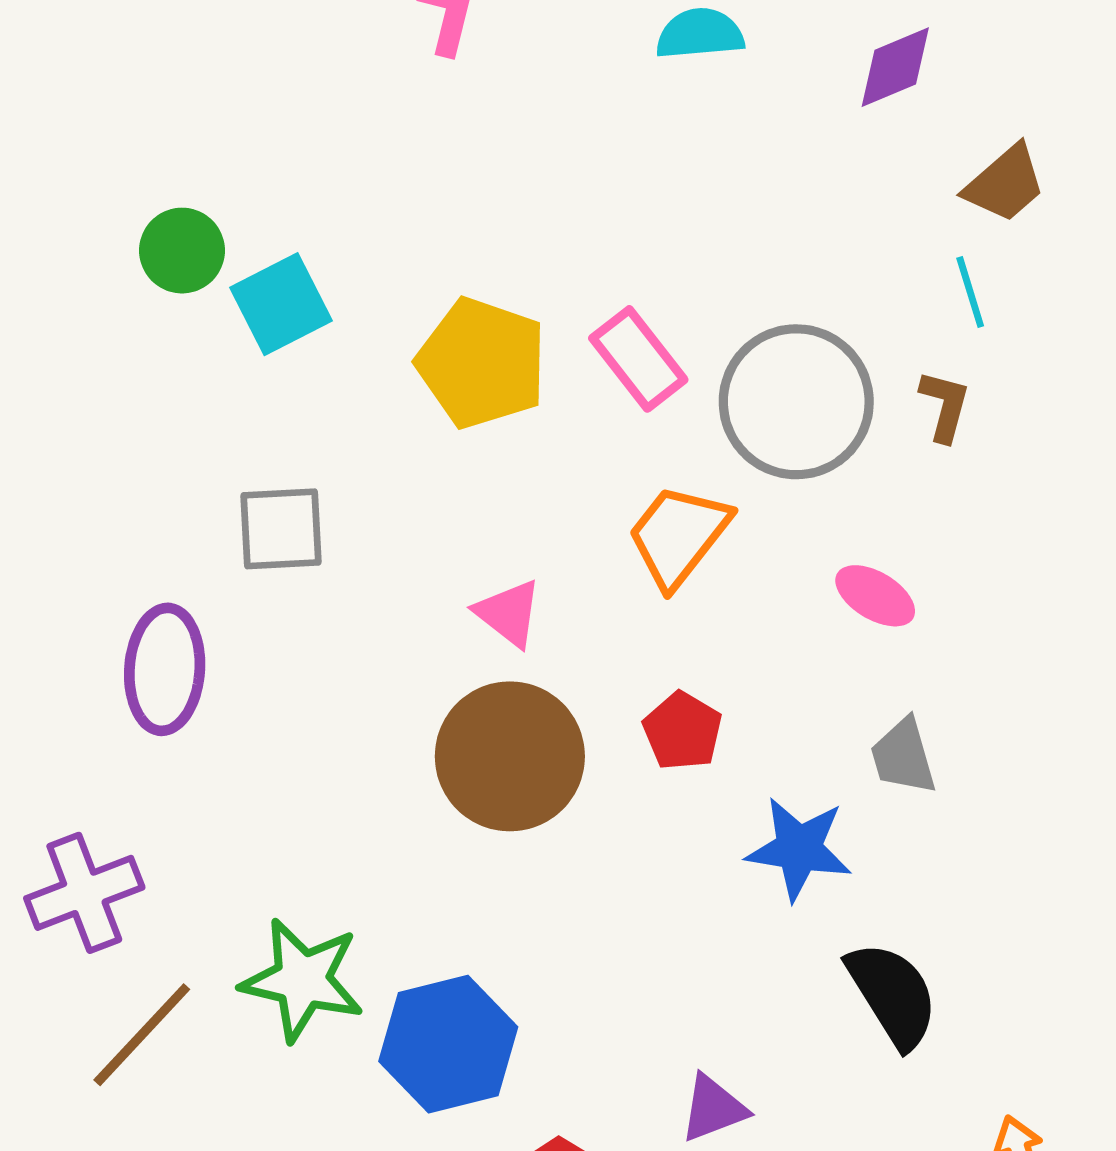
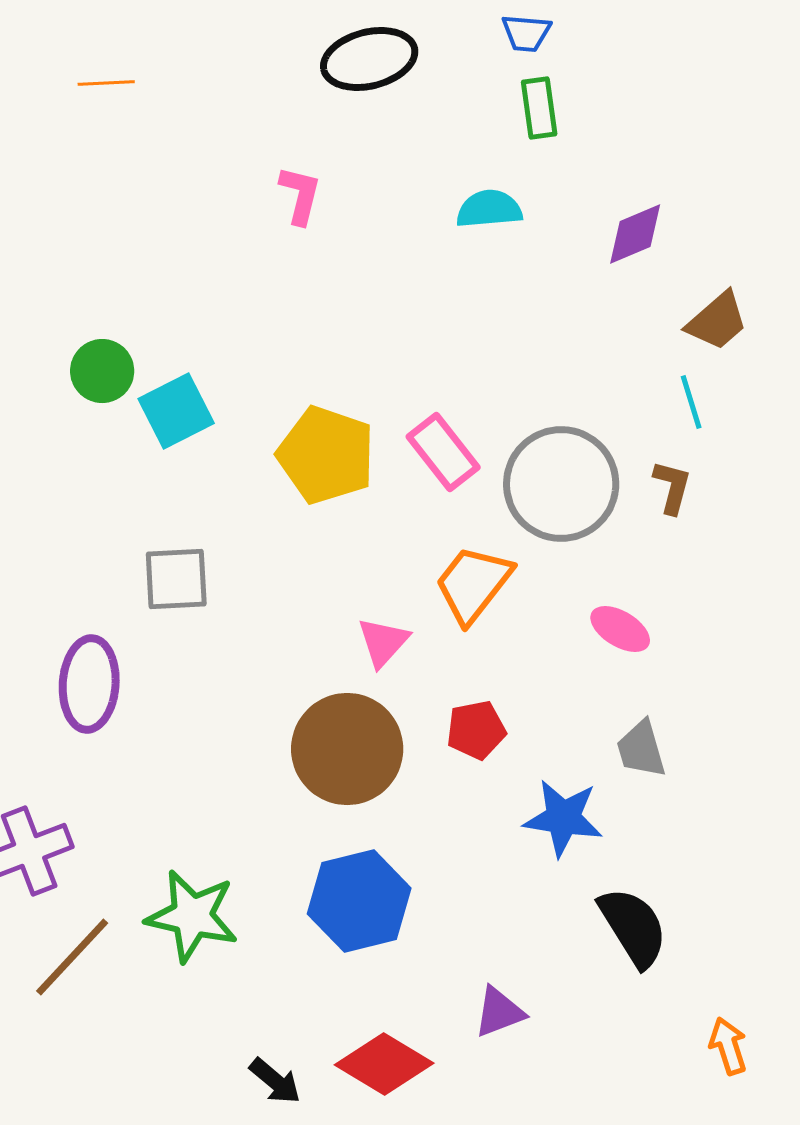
pink triangle: (509, 613) -> (383, 642), moved, turned 34
red pentagon: (682, 731) -> (476, 730), turned 30
blue hexagon: (448, 1044) -> (359, 901), moved

